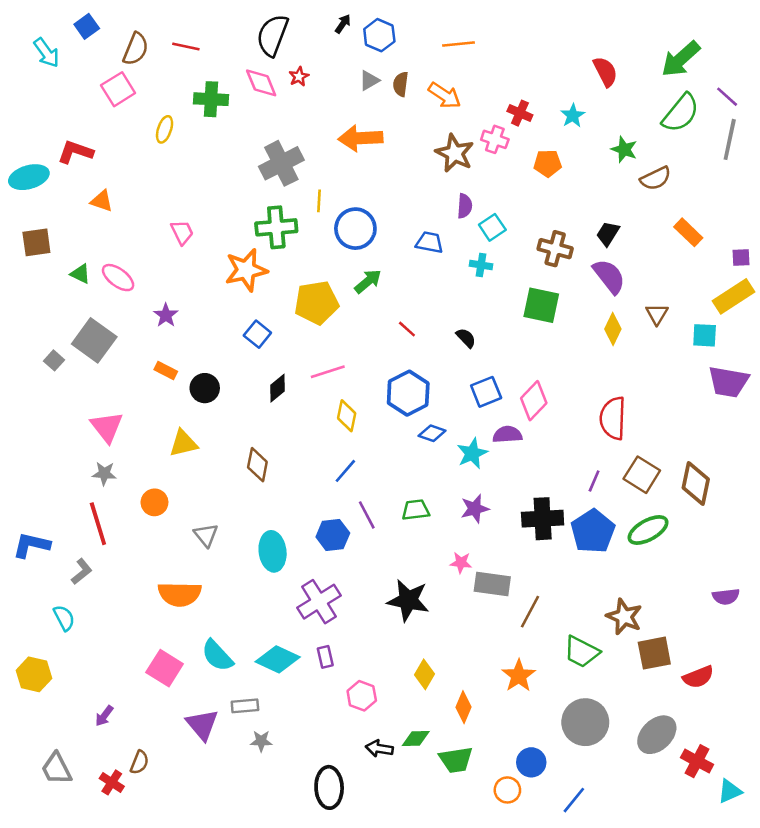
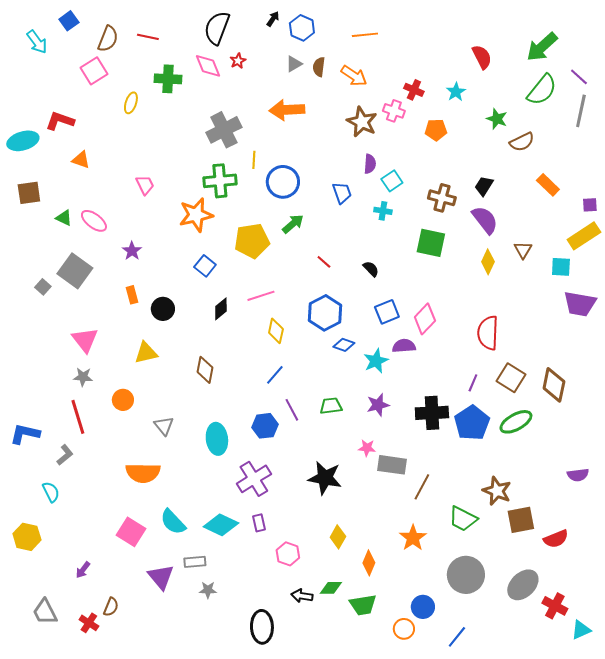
blue trapezoid: (430, 242) -> (342, 193), turned 60
orange rectangle: (166, 370) -> (132, 295), turned 48

